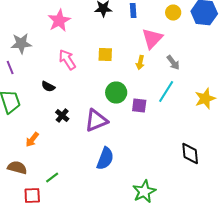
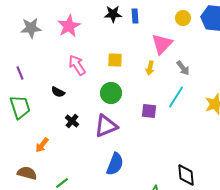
blue rectangle: (133, 10) -> (135, 16), moved
gray star: (21, 44) -> (31, 28), moved
green circle: (116, 92) -> (111, 93), moved
black diamond: (190, 154) -> (186, 175), moved

